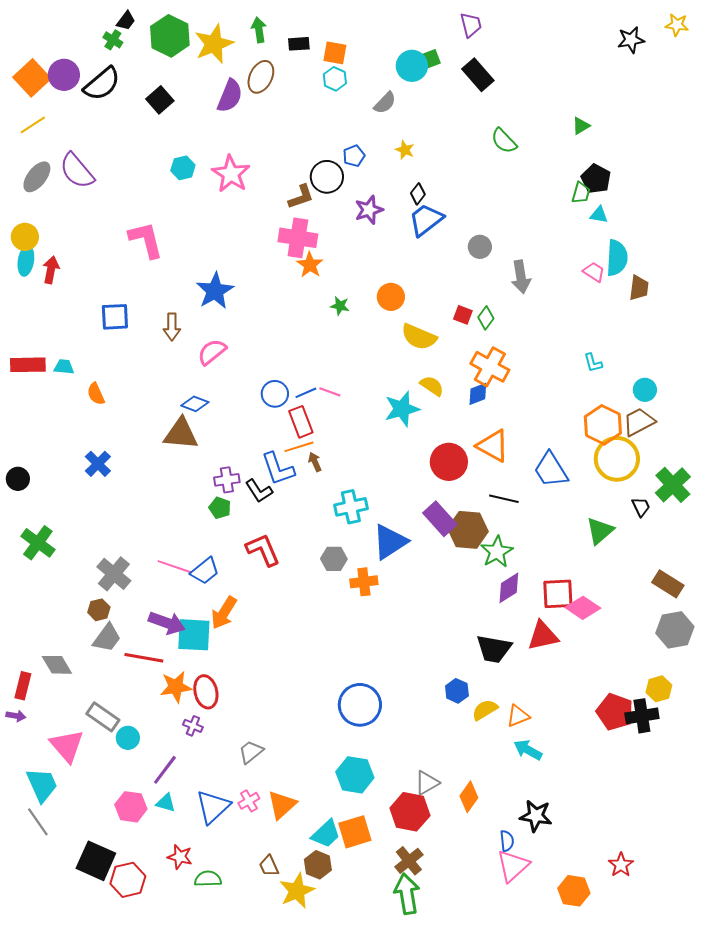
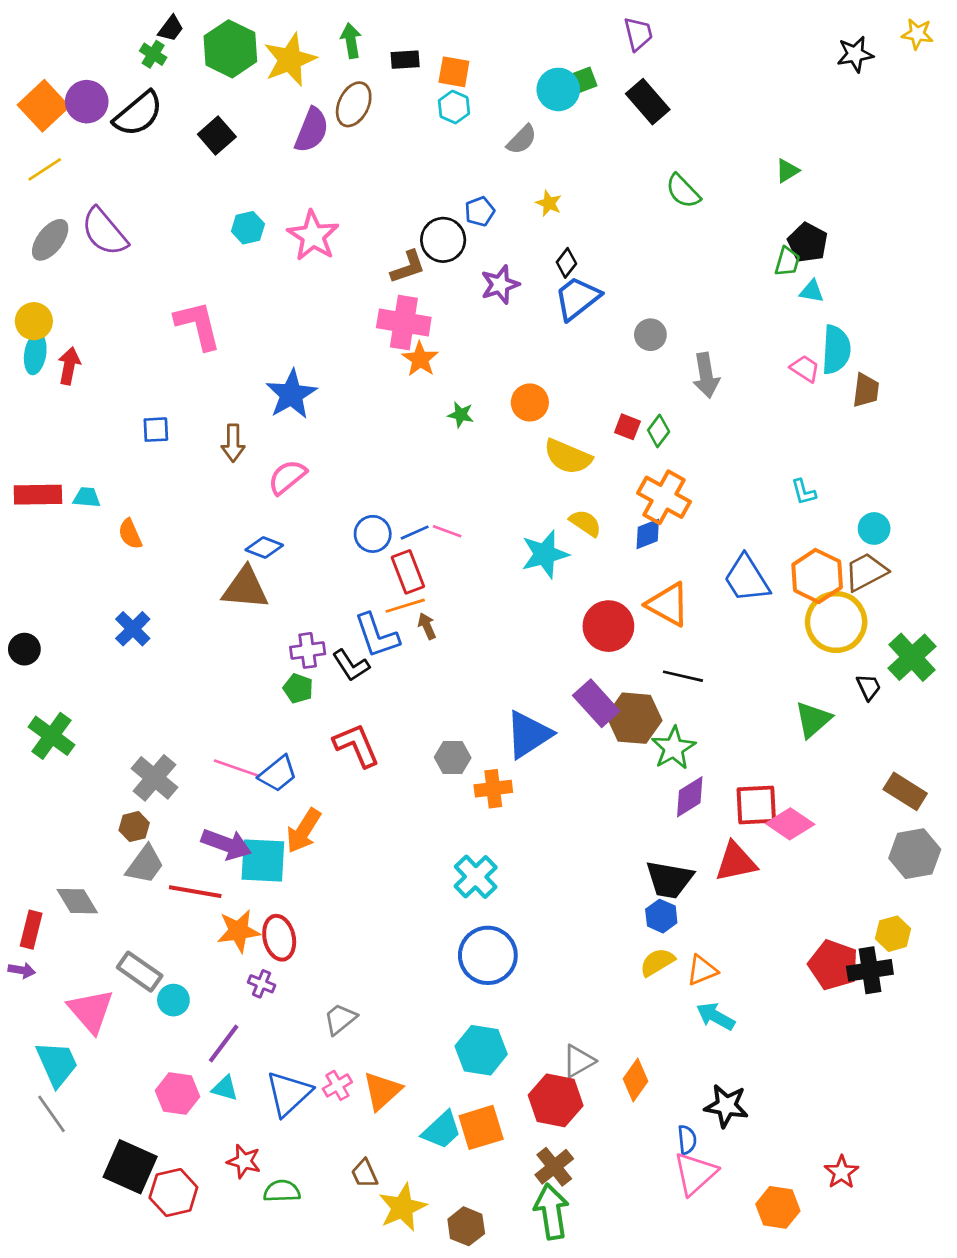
blue square: (115, 317) -> (156, 430), size x0.7
blue trapezoid: (551, 470) -> (747, 579), moved
cyan cross: (351, 507) -> (476, 877), moved, turned -32
blue hexagon: (457, 691) -> (661, 916), moved
brown hexagon: (318, 865) -> (466, 1226), moved

